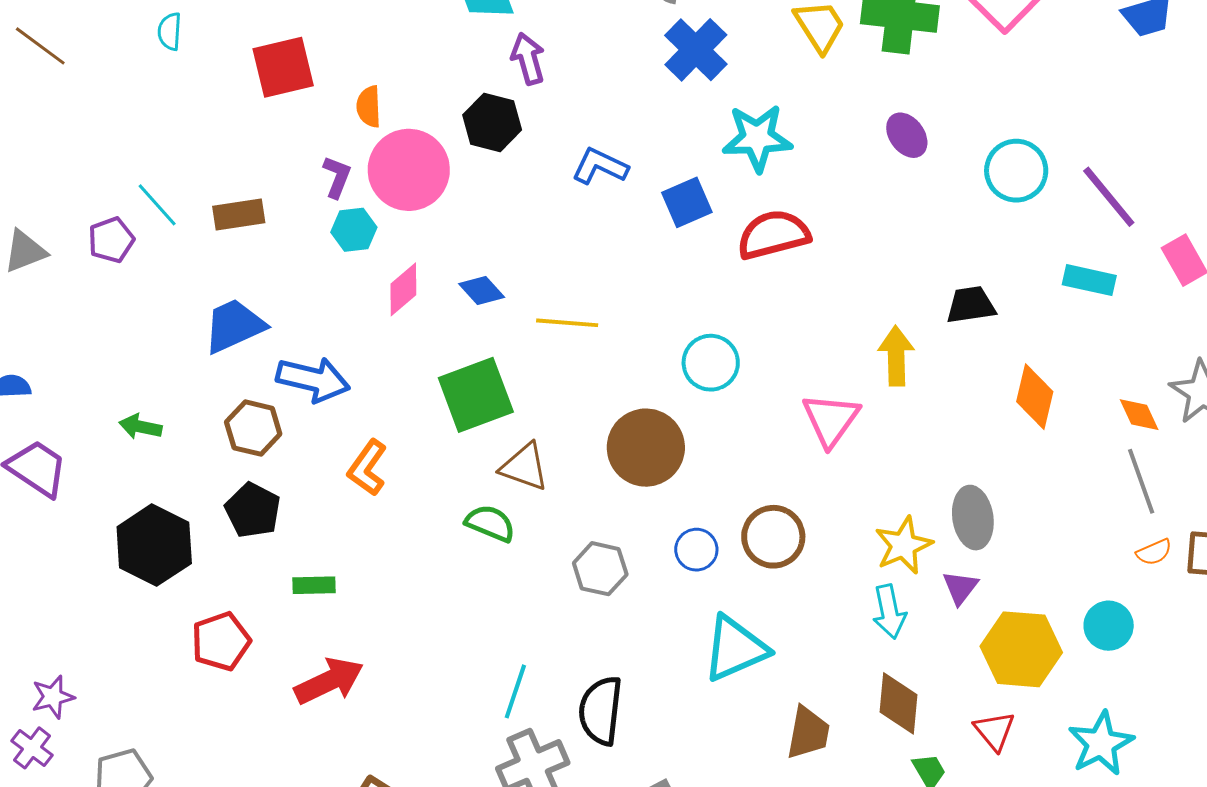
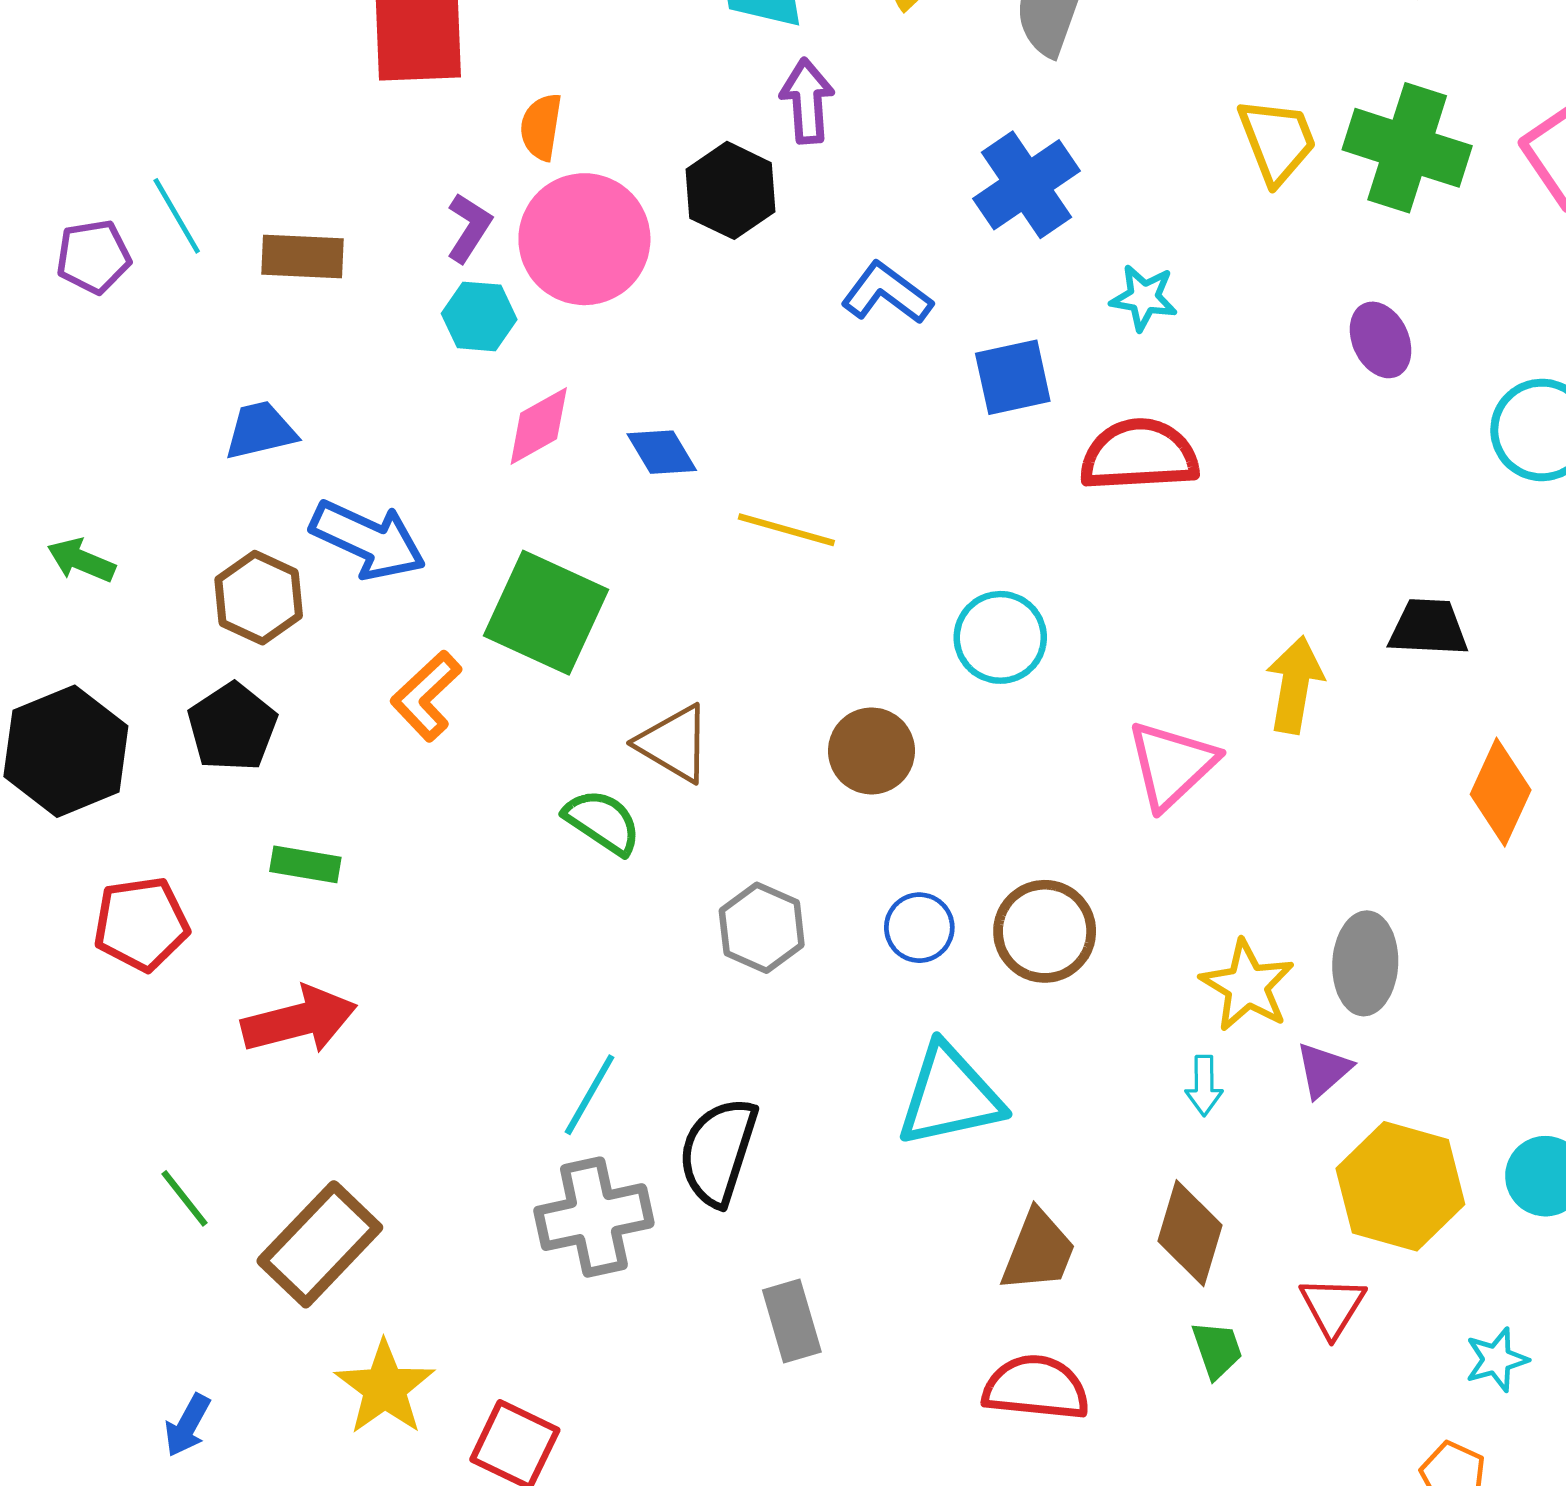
blue cross: (696, 50) -> (1027, 185), moved
cyan star: (757, 138) -> (1144, 298), size x0.6
blue trapezoid: (234, 326) -> (260, 431), size x0.7
green square: (476, 395) -> (546, 613), moved, turned 34
brown circle: (646, 448) -> (871, 751), size x0.7
yellow star: (904, 545) -> (1247, 986), turned -30
cyan arrow: (889, 612) -> (1204, 1086), size x0.7
cyan star: (1101, 743) -> (1497, 1360), size x0.6

